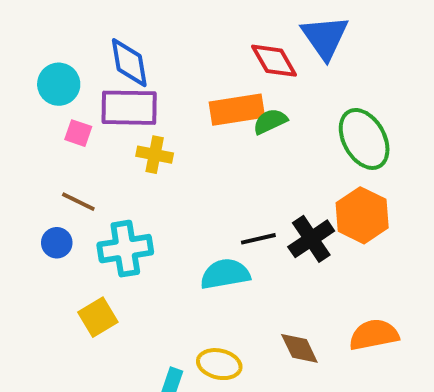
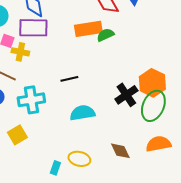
green ellipse: (364, 139) -> (153, 106), moved, turned 52
yellow cross: (155, 155) -> (20, 52), moved
black line: (258, 239) -> (69, 79), moved

